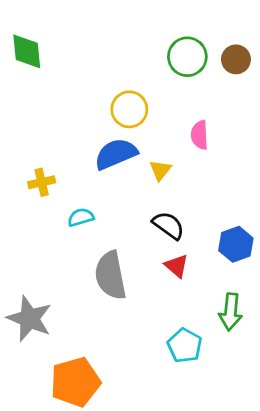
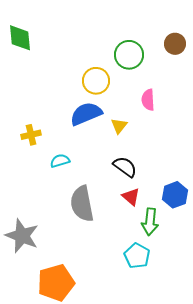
green circle: (187, 57) -> (129, 55), moved
blue hexagon: (236, 244) -> (175, 195), moved
green arrow: (231, 312) -> (150, 222), moved

